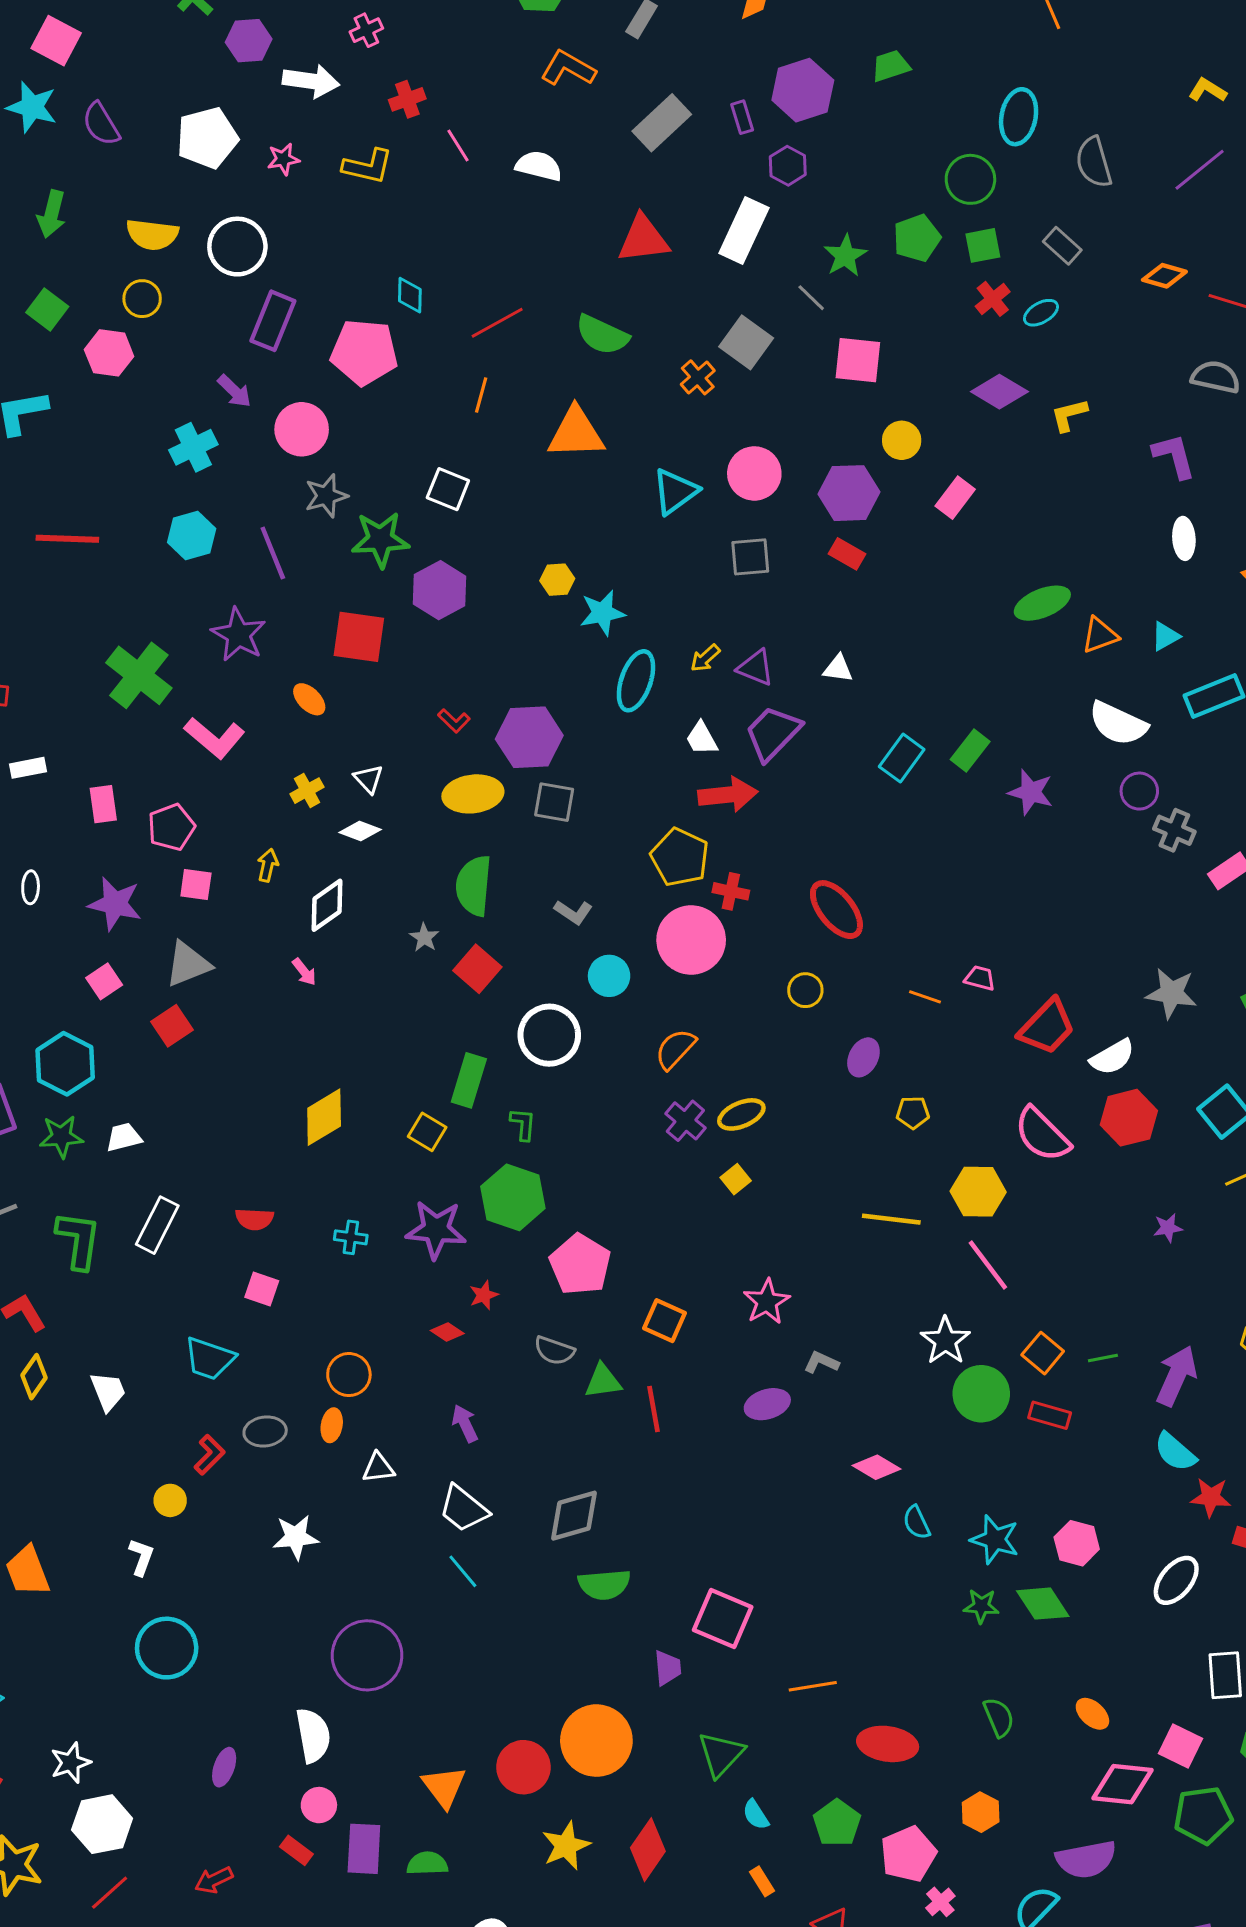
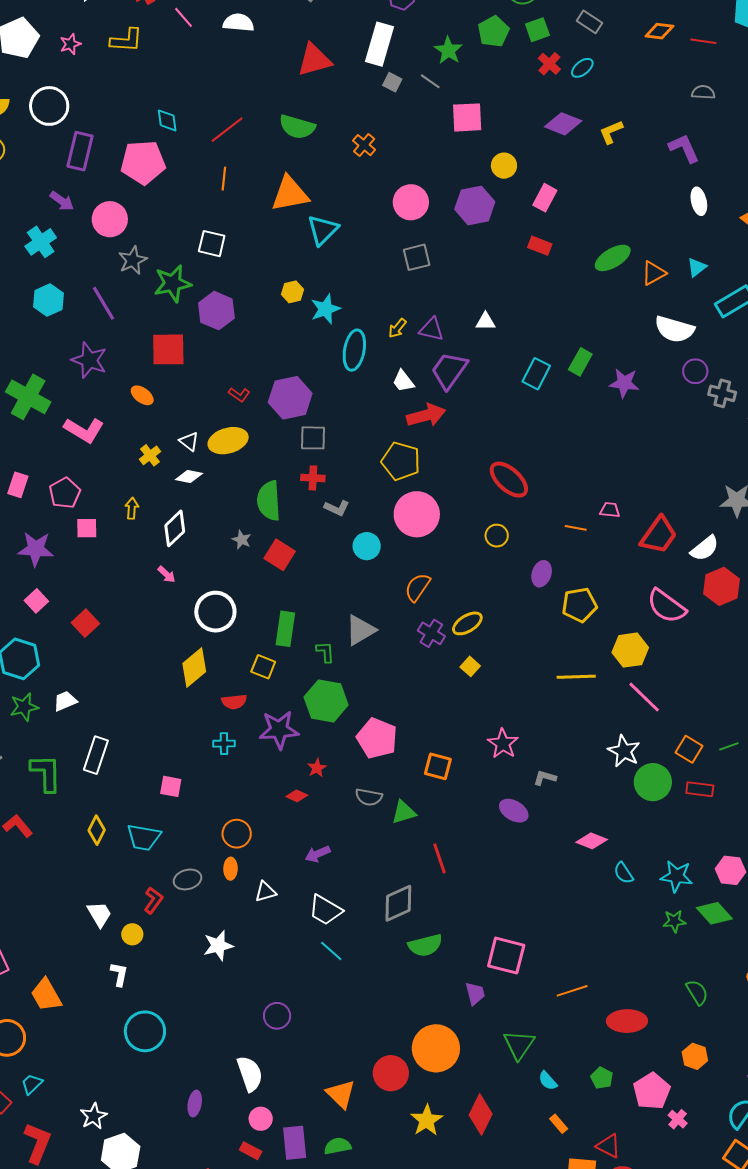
gray square: (746, 342) -> (392, 82), moved, size x0.6
gray semicircle: (1216, 377) -> (703, 92), size x0.7
cyan triangle: (675, 491) -> (323, 230), moved
red rectangle: (847, 554) -> (540, 246), moved
yellow ellipse: (473, 794) -> (228, 441), moved
pink rectangle: (103, 804) -> (18, 485), turned 35
red cross: (731, 891) -> (313, 478), moved
gray triangle: (188, 964) -> (360, 630), moved
white circle: (549, 1035) -> (215, 612), moved
yellow pentagon: (913, 1113) -> (579, 605), size x1.6
red semicircle: (254, 1219) -> (234, 702), moved
yellow diamond: (34, 1377) -> (97, 830), moved
white trapezoid: (108, 1391) -> (99, 914), moved
purple ellipse: (767, 1404) -> (514, 811), turned 56
red line: (653, 1409) -> (440, 858), moved
purple arrow: (465, 1423) -> (318, 854), turned -80
purple circle: (367, 1655) -> (277, 1016), size x0.6
green pentagon: (837, 1823) -> (602, 1078), size x0.7

